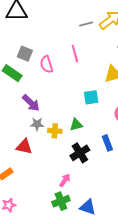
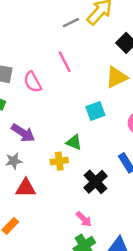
gray star: (37, 124) -> (14, 161), moved
green triangle: (76, 125) -> (74, 142), moved, turned 48
pink arrow: (65, 180) -> (84, 219), turned 112

